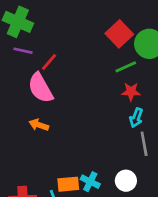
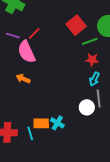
red square: (119, 34) -> (76, 25), moved
purple line: (23, 51) -> (13, 36), moved
white circle: (126, 181) -> (87, 107), moved

